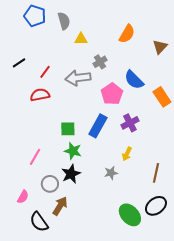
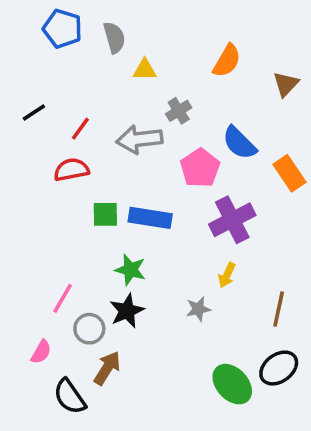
purple cross: (130, 123) -> (232, 220), size x1.4
blue rectangle: (98, 126) -> (150, 218), moved, turned 70
green square: (68, 129) -> (105, 214), moved
pink line: (35, 157) -> (63, 298), moved

